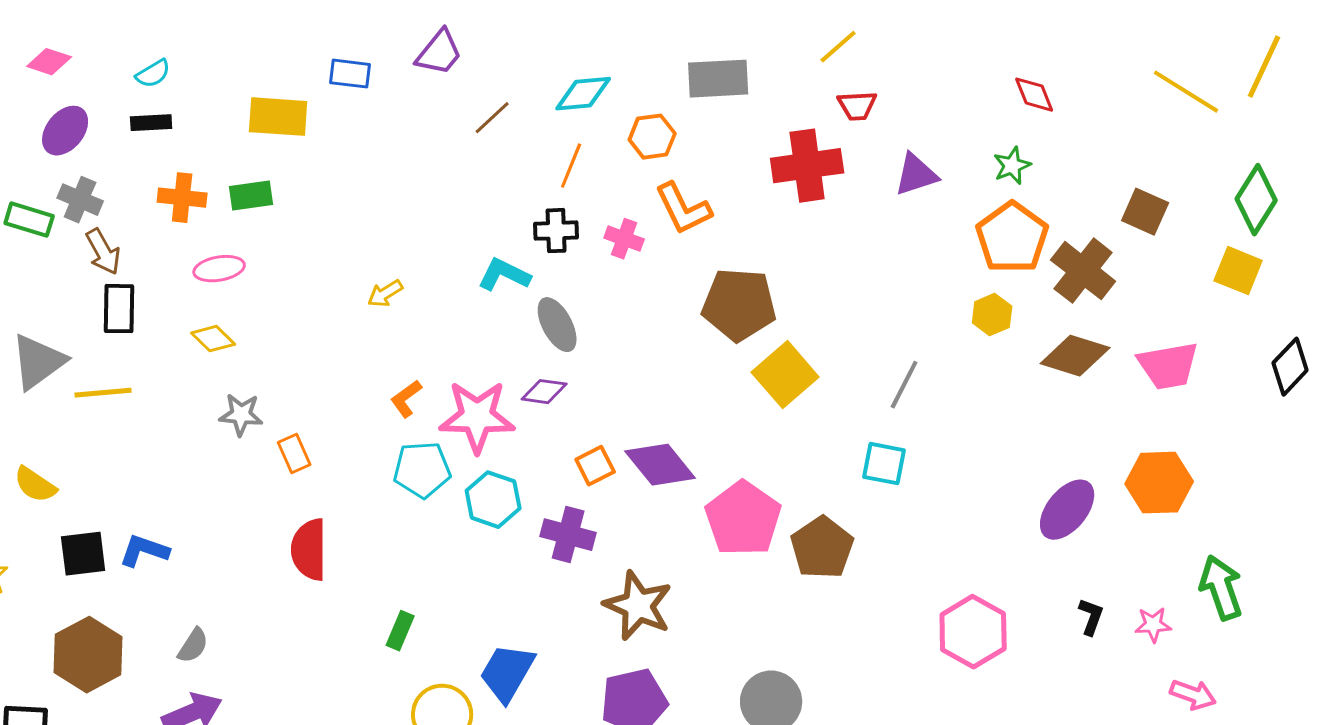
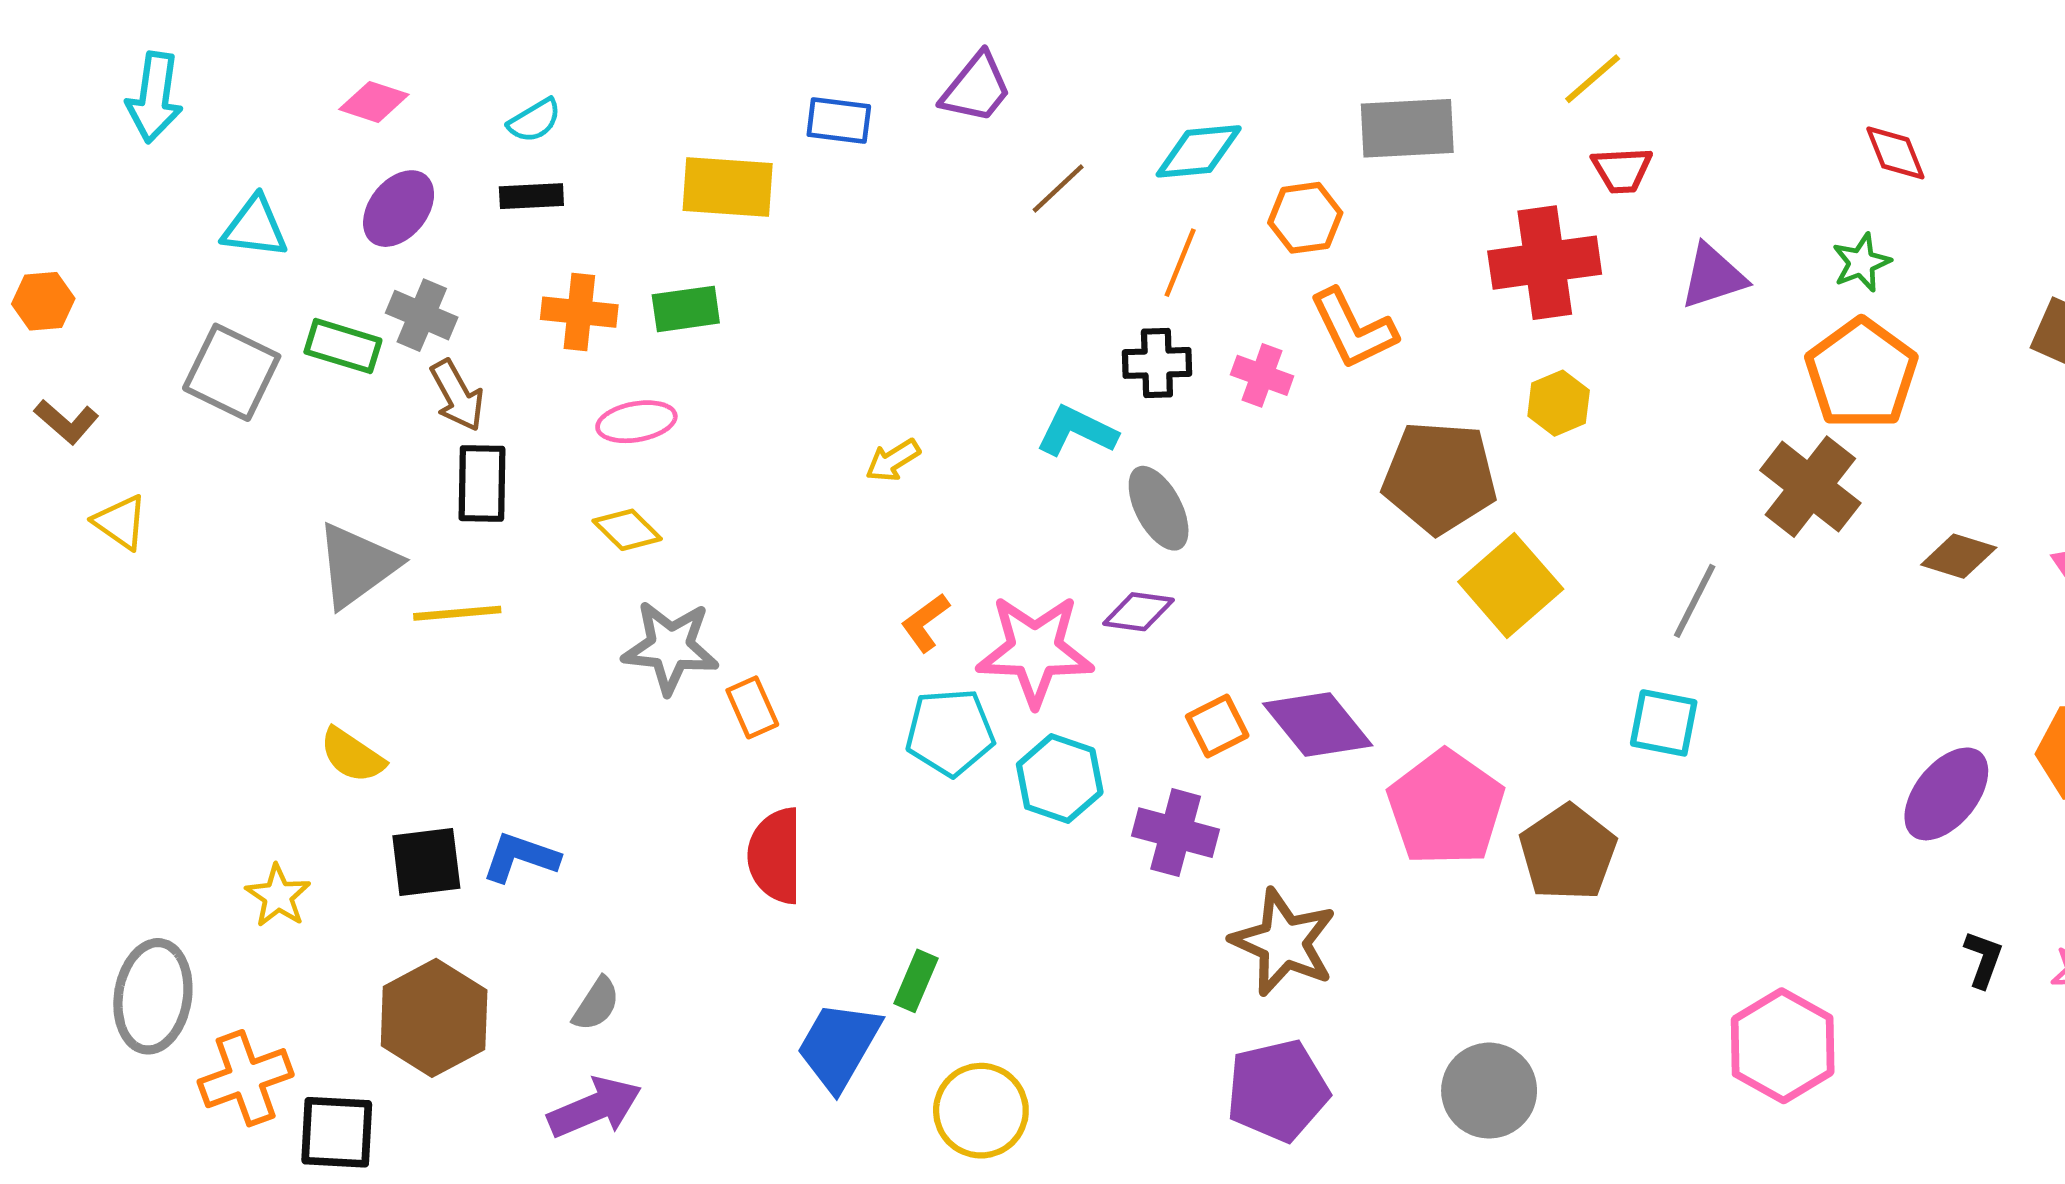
brown cross: (1083, 271) -> (1810, 487), moved
yellow hexagon: (992, 315) -> (1559, 403), moved
brown diamond: (1075, 356) -> (1959, 556), size x0.7
gray star: (241, 415) -> (670, 647), size x1.4
pink hexagon: (973, 632) -> (1783, 1046), moved
blue trapezoid: (507, 673) -> (839, 1046), moved

